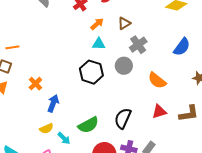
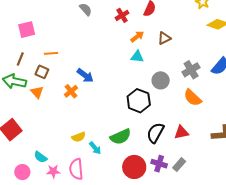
gray cross: (138, 45) -> (191, 70), moved
black hexagon: (91, 72) -> (139, 101), moved
blue arrow: (53, 103) -> (85, 75), moved, turned 102
red triangle: (159, 111) -> (181, 132), moved

